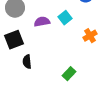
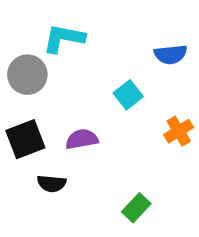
purple semicircle: (42, 22) -> (82, 139), moved
black semicircle: (27, 62) -> (52, 184), turned -80

